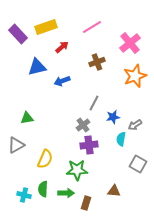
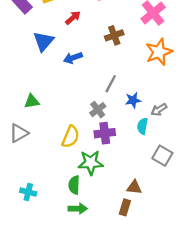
blue triangle: (37, 67) -> (43, 41), turned -36
yellow semicircle: (45, 159) -> (71, 137), moved
green semicircle: (43, 189) -> (74, 185), moved
green arrow: (66, 193) -> (78, 209), moved
brown rectangle: (86, 203) -> (125, 207), moved

